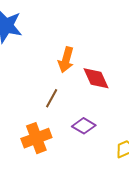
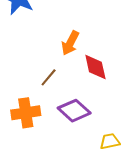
purple diamond: (84, 126) -> (74, 111), size x1.4

